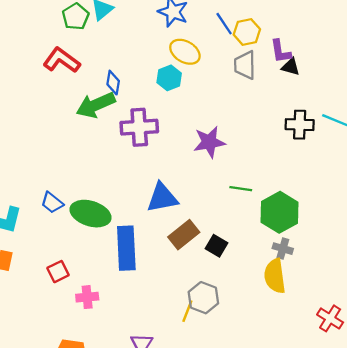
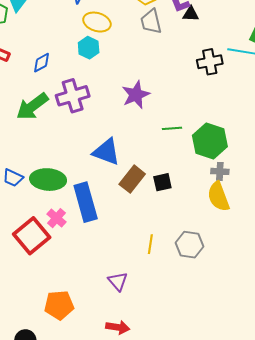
blue diamond: (113, 83) -> (41, 63), turned 65
green arrow: (96, 105) -> (32, 106), moved
blue triangle: (162, 198) -> (106, 152), turned 44
black square: (216, 246) -> (162, 182), turned -30
red square: (58, 272) -> (32, 236), size x1.8
pink cross: (87, 297) -> (57, 218), moved, turned -30
gray hexagon: (203, 298) -> (190, 245), moved

